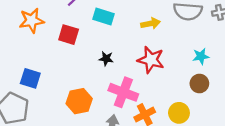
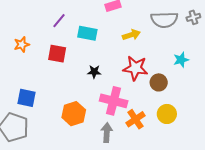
orange star: (32, 21) -> (22, 45), size x0.7
brown circle: (199, 83) -> (159, 82), moved

